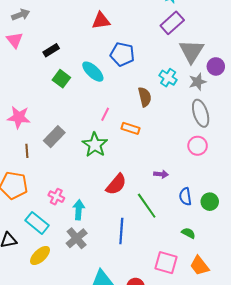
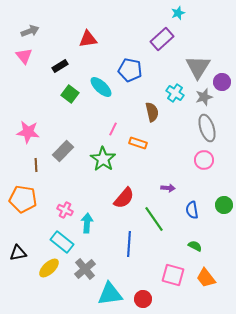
red triangle: (101, 21) -> (88, 39), moved
purple rectangle: (172, 23) -> (162, 39), moved
green circle: (210, 202) -> (224, 205), moved
cyan rectangle: (37, 223) -> (62, 242), moved
gray cross: (77, 238) -> (85, 269), moved

